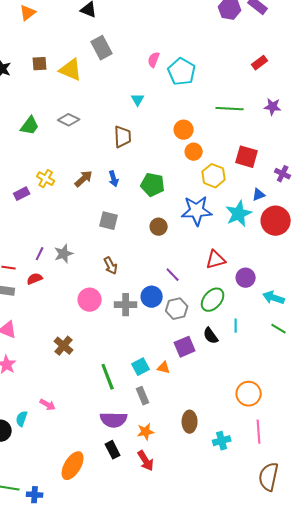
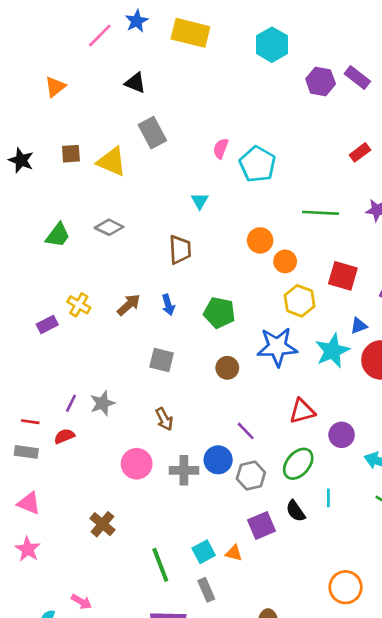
orange circle: (194, 152) -> (285, 261), moved

